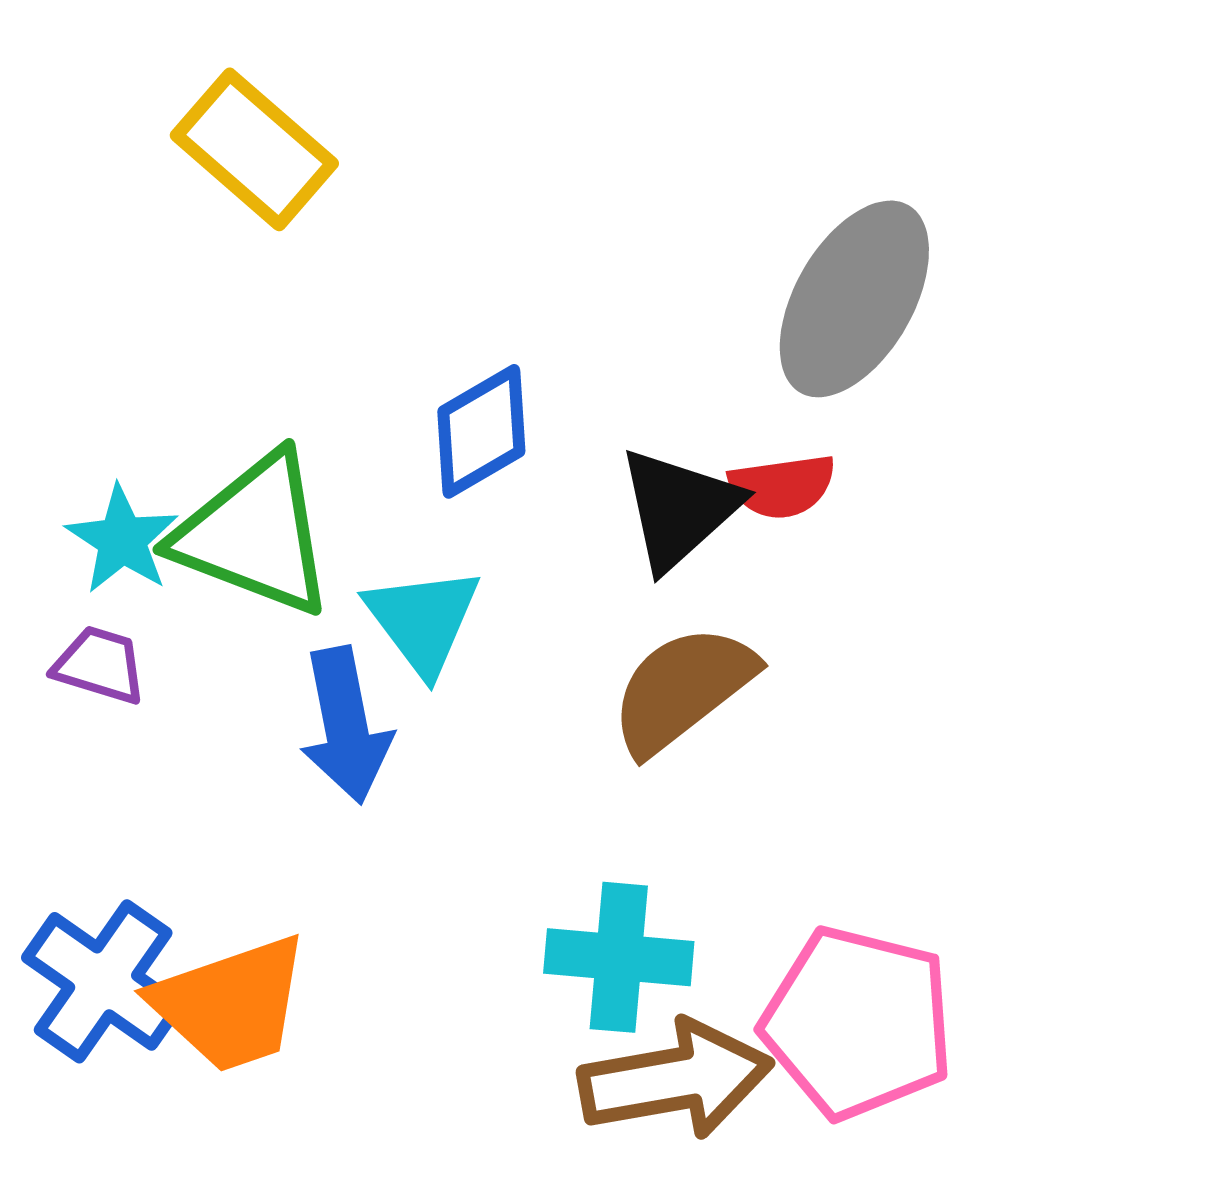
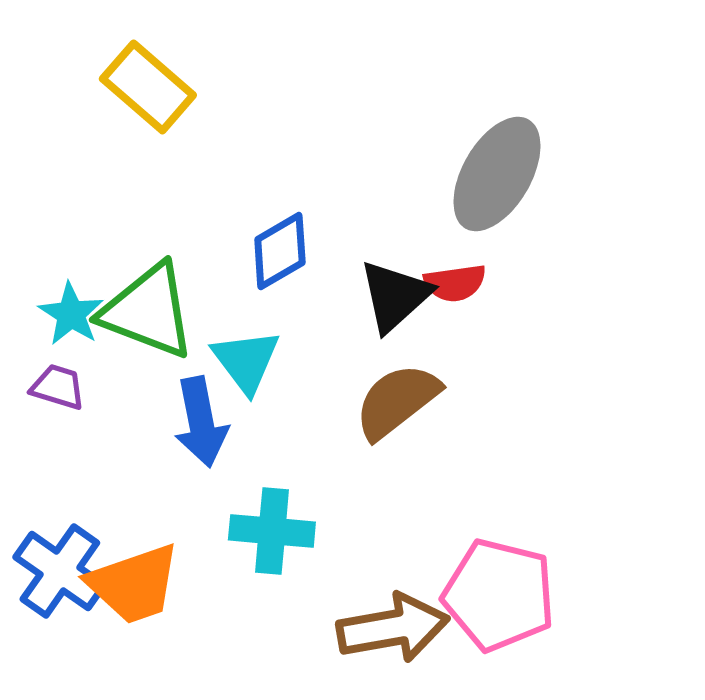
cyan cross: (619, 957) -> (272, 531), moved

